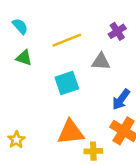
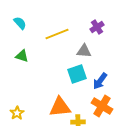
green triangle: (24, 58) -> (22, 56), moved
cyan square: (67, 83) -> (77, 74), moved

